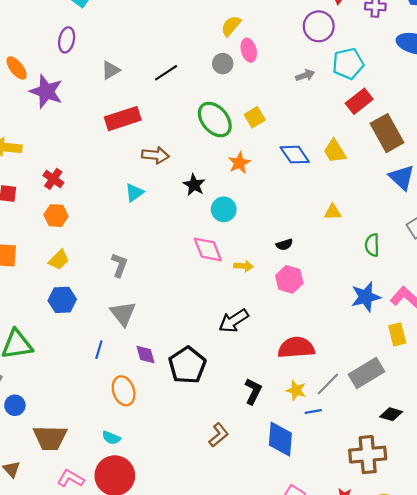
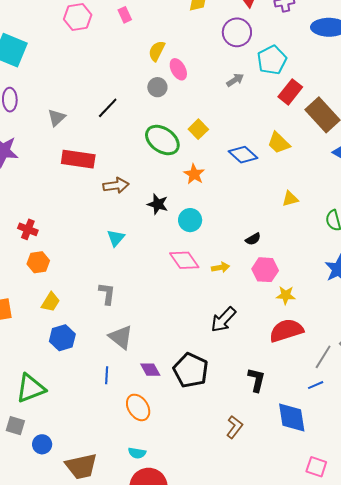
red rectangle: (123, 119) -> (78, 159), turned 40
cyan triangle: (134, 193) -> (116, 238), moved
yellow star: (296, 390) -> (286, 295), moved

